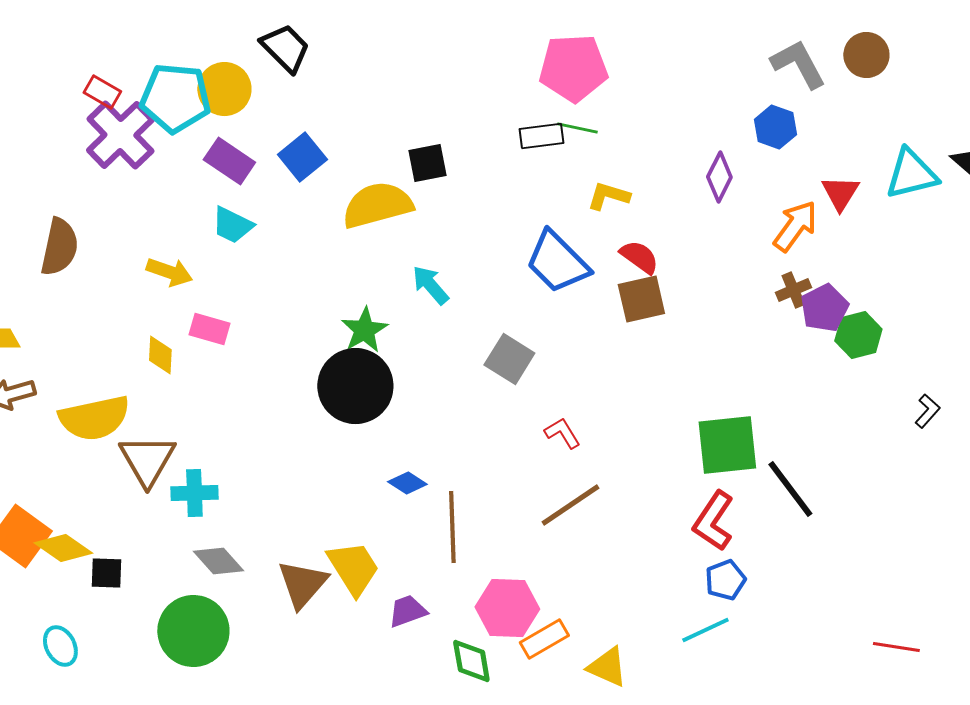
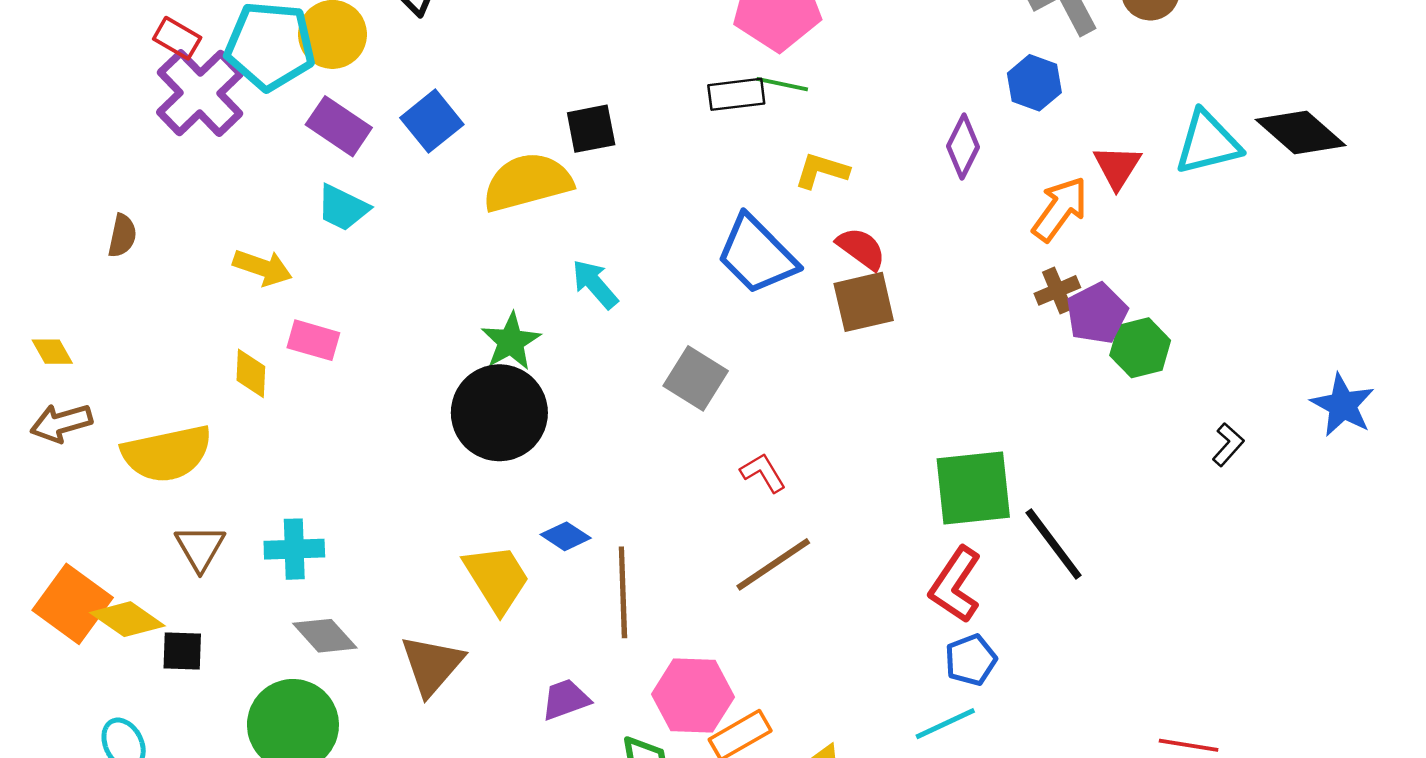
brown semicircle: (59, 247) -> (122, 236), size x0.6
brown triangle: (147, 460) -> (200, 548), moved, size x0.7
yellow trapezoid: (353, 568) -> (497, 578), moved

